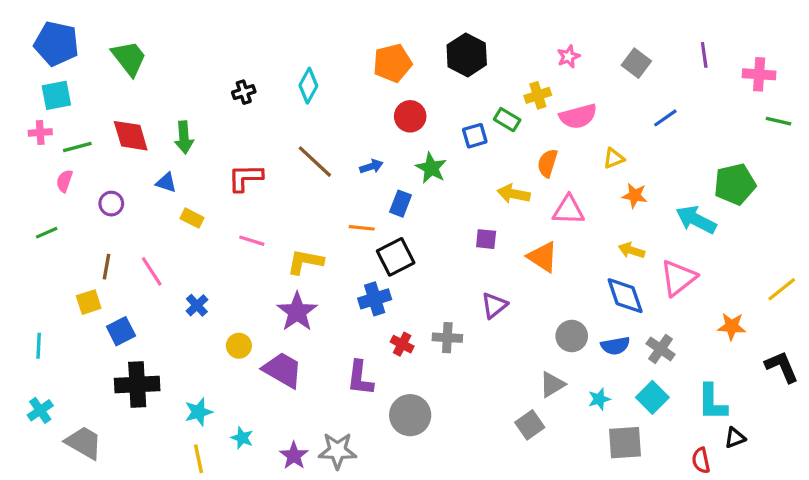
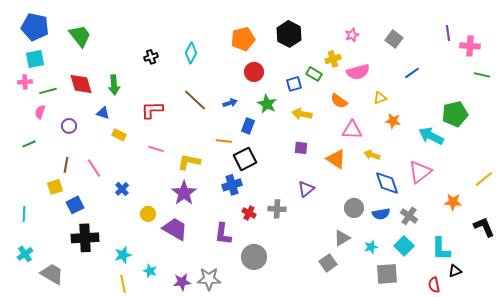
purple line: (704, 55) -> (448, 33), moved
orange semicircle: (547, 163) -> (339, 101), turned -72
yellow arrow: (514, 194) -> (302, 114), moved
yellow arrow: (631, 250) -> (372, 155), moved
purple star: (294, 456) -> (182, 282), turned 30

